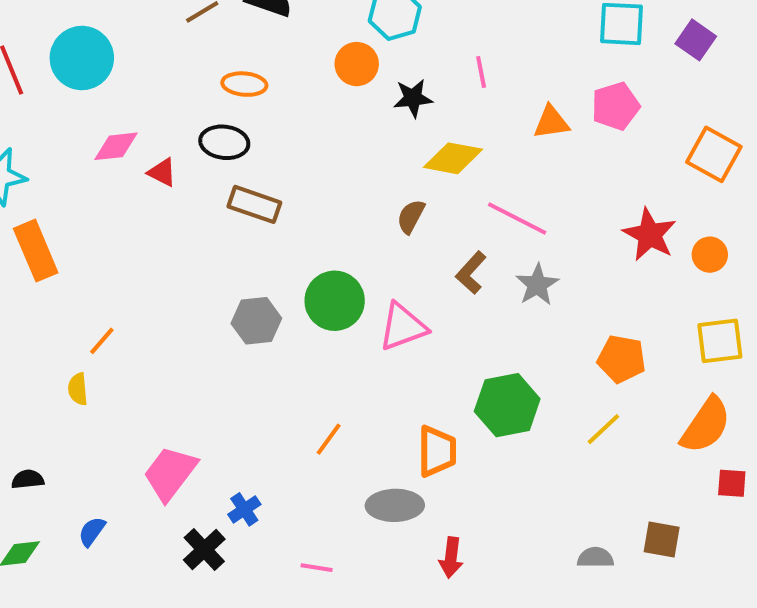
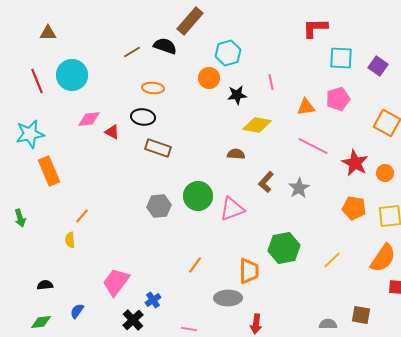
brown semicircle: (411, 216) -> (236, 154), turned 66
pink line: (517, 218) -> (313, 146), moved
orange pentagon: (622, 359) -> (354, 208), moved

